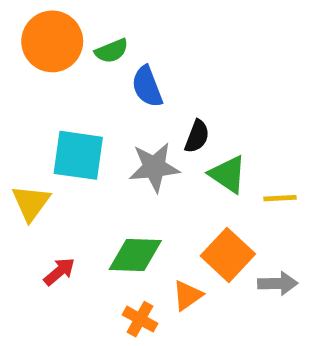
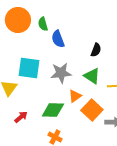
green semicircle: (112, 51) -> (43, 24), turned 96
black semicircle: (197, 136) -> (96, 50), moved
orange triangle: (187, 295) -> (75, 96), moved

